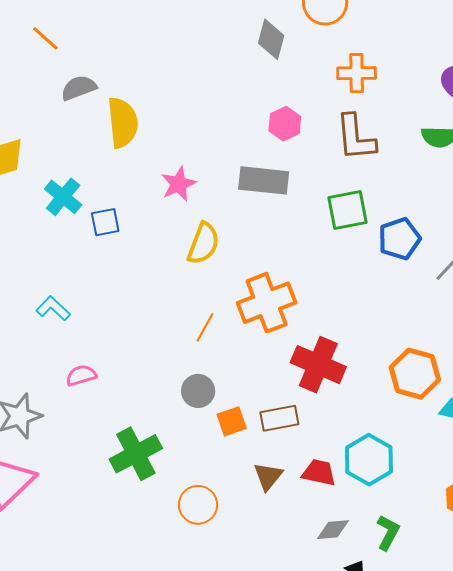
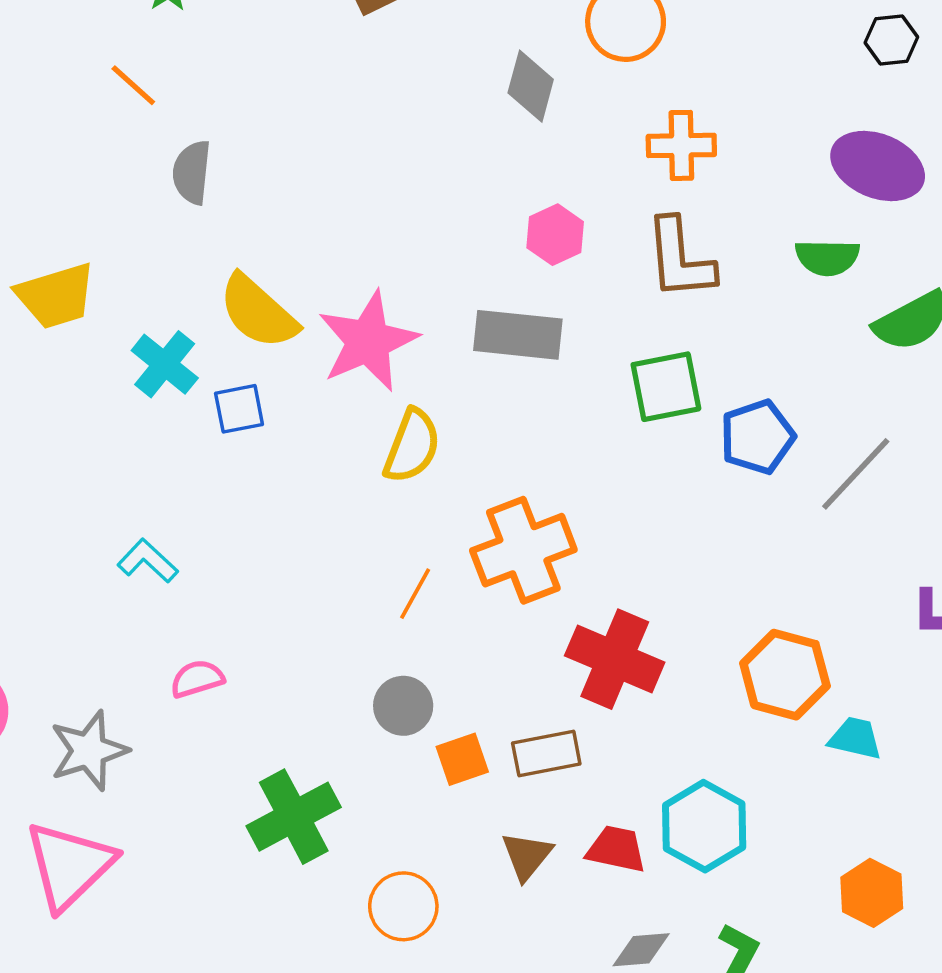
gray semicircle: (79, 88) -> (192, 172), turned -63
yellow semicircle: (123, 123) -> (258, 312), moved, turned 138
pink star: (179, 184) -> (368, 341), size x1.6

